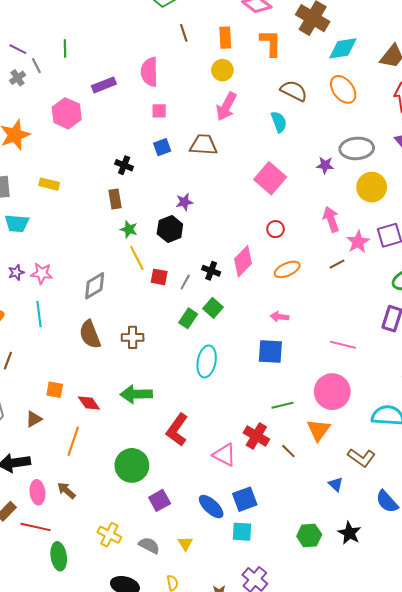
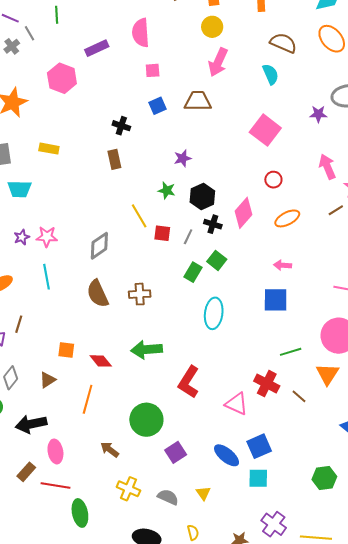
green star: (129, 229) -> (167, 190), moved
black hexagon: (170, 229) -> (202, 197), moved
brown arrow: (66, 491) -> (110, 450), moved

